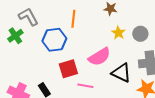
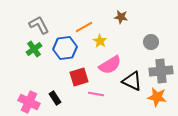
orange line: (73, 19) -> (84, 27), turned 54
yellow star: (118, 33) -> (100, 41), moved
green cross: (15, 36) -> (34, 49), moved

